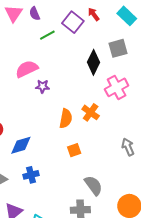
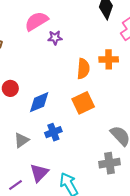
orange cross: (91, 112) -> (109, 59), turned -30
orange square: (74, 150) -> (83, 103), moved, size x1.5

